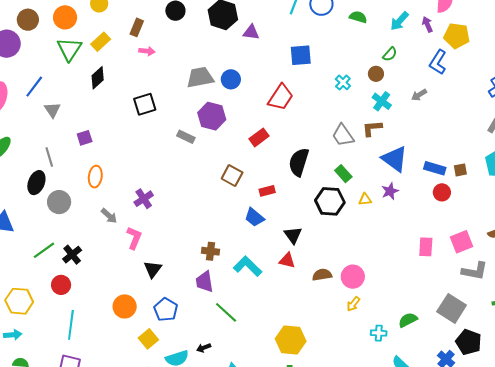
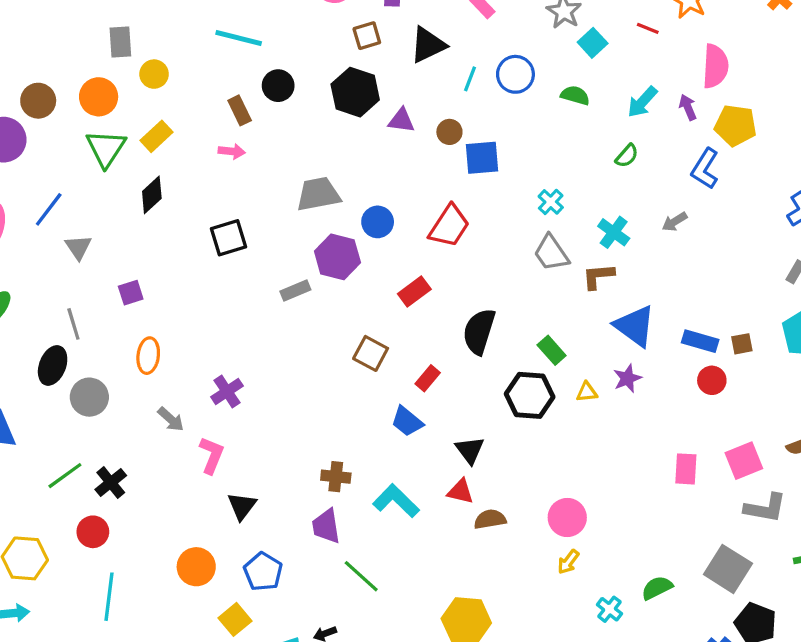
brown rectangle: (137, 27) -> (240, 110), moved, turned -48
brown circle: (376, 74) -> (449, 132), moved
blue circle: (231, 79) -> (378, 222), moved
gray trapezoid: (343, 135) -> (551, 253), moved
gray rectangle: (186, 137) -> (295, 291), turned -48
red rectangle: (267, 191) -> (428, 378), turned -35
brown semicircle: (322, 275) -> (490, 519), moved
cyan cross: (379, 333) -> (609, 609), turned 35

